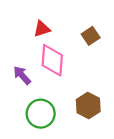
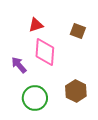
brown square: (91, 36) -> (78, 31), turned -35

